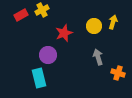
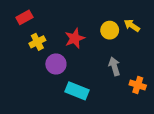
yellow cross: (42, 10) -> (37, 42), moved
yellow arrow: (113, 22) -> (132, 25), turned -72
cyan rectangle: (39, 78) -> (77, 91), moved, turned -54

